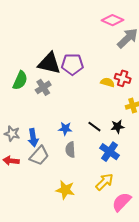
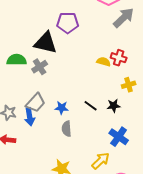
purple pentagon: (72, 64) -> (68, 23), moved
green semicircle: (20, 80) -> (17, 60), turned -114
blue cross: (109, 152) -> (119, 137), moved
gray trapezoid: (39, 156) -> (36, 103), moved

